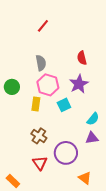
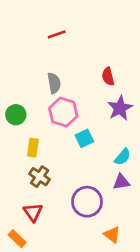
red line: (43, 26) -> (57, 34), turned 32
purple star: (79, 84) -> (120, 108), moved
yellow rectangle: (36, 104) -> (33, 148), moved
brown cross: (39, 136) -> (40, 177), moved
red triangle: (40, 163) -> (33, 212), moved

